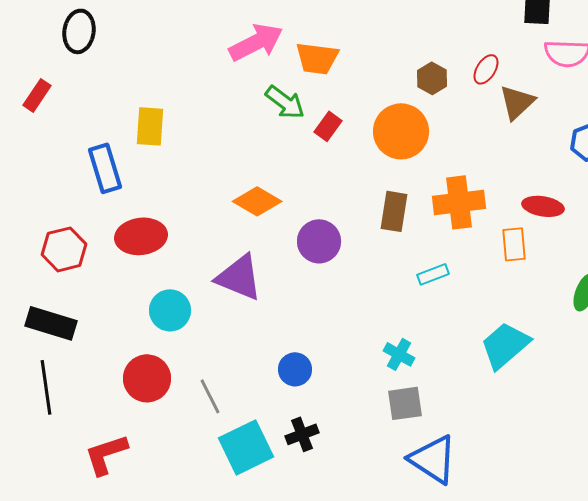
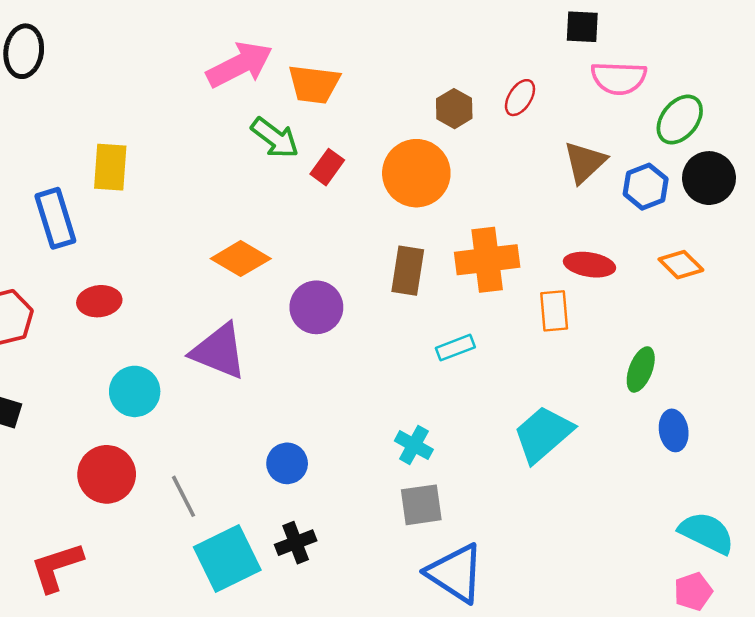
brown triangle: (517, 102) -> (585, 162), moved
red ellipse: (141, 236) -> (99, 301), size x0.7

